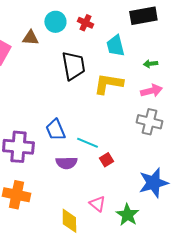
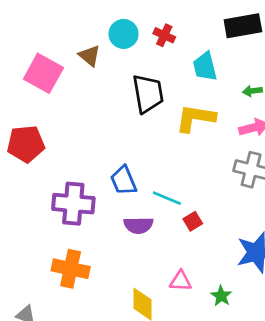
brown triangle: (30, 38) -> (90, 56), turned 36
pink triangle: (97, 204) -> (181, 281), turned -36
green star: (127, 215) -> (221, 296), size x0.7

